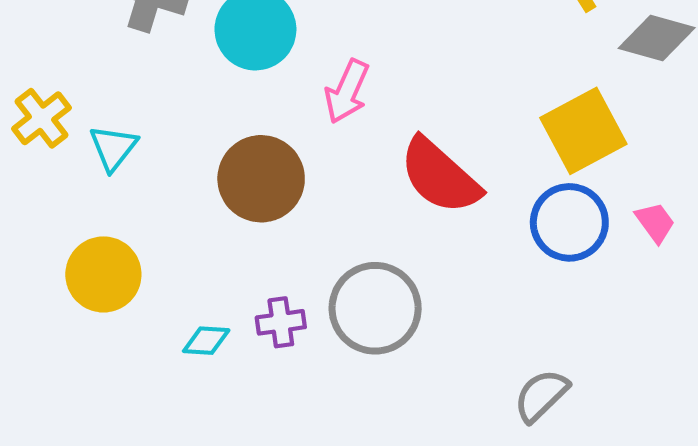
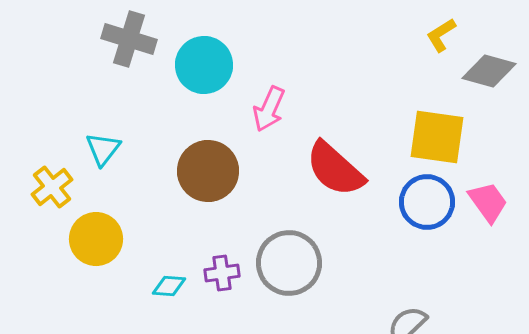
yellow cross: (42, 118) -> (52, 187), moved
yellow square: (583, 131) -> (437, 137), turned 36
pink trapezoid: (655, 222) -> (488, 202), size x1.4

